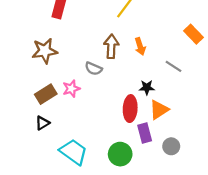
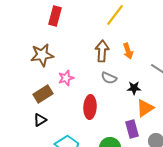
gray semicircle: (94, 69) -> (109, 78), moved
pink star: (71, 89) -> (66, 78), moved
red ellipse: (130, 109) -> (90, 107), moved

